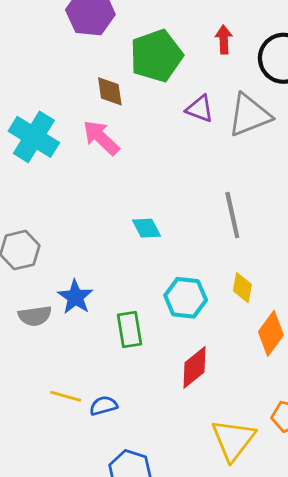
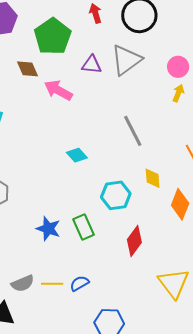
pink arrow: (101, 138) -> (58, 90), moved
blue star: (75, 297) -> (48, 229), moved
gray semicircle: (35, 316) -> (23, 283), moved

